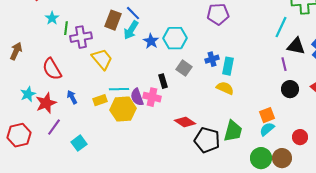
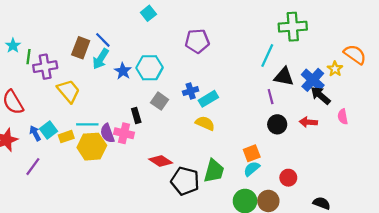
cyan rectangle: (228, 66) -> (208, 99), turned 48
purple line: (54, 127) -> (33, 167), moved
cyan square: (79, 143) -> (48, 130), moved

